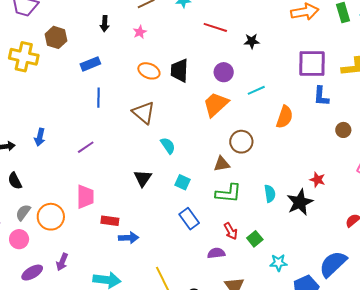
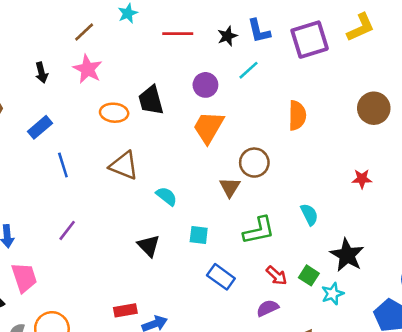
pink star: (140, 32) -> (88, 69), size x1.6
cyan line: (256, 90) -> (248, 70), moved
blue L-shape: (321, 96) -> (259, 31), moved
brown circle: (343, 130) -> (374, 108), size x1.6
brown triangle: (222, 164) -> (230, 187), moved, turned -30
pink trapezoid: (85, 197) -> (24, 278), moved
black star: (300, 202) -> (347, 255), moved
cyan star: (278, 263) -> (333, 294), moved

